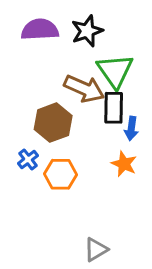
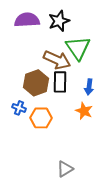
black rectangle: (114, 108) -> (60, 82), moved
blue cross: (28, 159) -> (19, 108), turned -32

